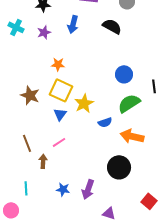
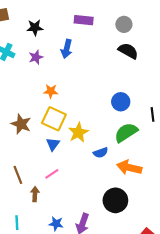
black semicircle: (112, 26) -> (128, 51), moved

